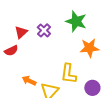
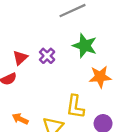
orange arrow: (29, 81) -> (20, 119), moved

